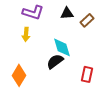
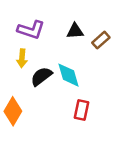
black semicircle: (55, 61) -> (41, 76), moved
red rectangle: (87, 74) -> (81, 110), moved

